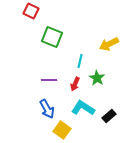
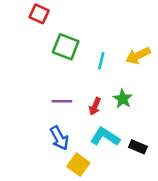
cyan line: (80, 61) -> (101, 61), moved
black rectangle: (109, 116) -> (138, 147), turned 64

